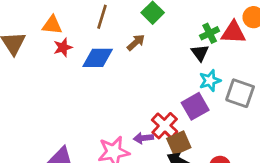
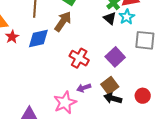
brown arrow: (136, 42) -> (63, 21), size x1.5
cyan star: (210, 81) -> (127, 17), moved
red cross: (165, 126) -> (79, 58), moved

